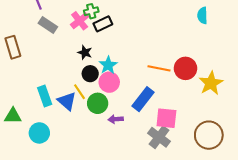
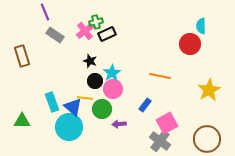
red circle: (185, 68) -> (190, 44), moved
yellow line: (80, 92) -> (85, 98), turned -49
blue rectangle: (143, 99) -> (145, 105), size x0.6
pink square: (166, 118) -> (167, 123), turned -35
cyan circle: (39, 133) -> (69, 127), moved, size x1.4

